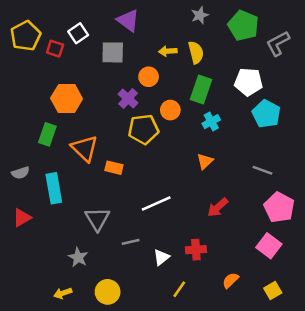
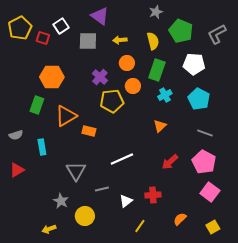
green pentagon: (243, 26) -> (181, 31), moved
yellow arrow: (168, 51) -> (120, 40), moved
orange circle: (149, 77) -> (127, 63), moved
cyan pentagon: (266, 114) -> (199, 99), moved
orange triangle: (85, 148) -> (66, 116), turned 45
cyan rectangle: (54, 188) -> (42, 147), size x0.7
pink pentagon: (279, 207) -> (204, 162), moved
yellow circle: (108, 292) -> (85, 216), moved

